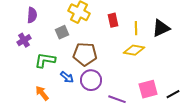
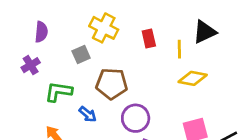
black triangle: (161, 28) -> (205, 32), moved
yellow diamond: (134, 50) -> (193, 78), moved
purple circle: (91, 80) -> (136, 118), moved

